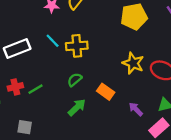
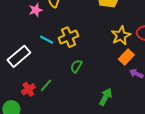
yellow star: (133, 63) -> (121, 36), turned -30
orange rectangle: (106, 92) -> (126, 57), moved, turned -63
green arrow: (77, 107) -> (106, 97), moved

